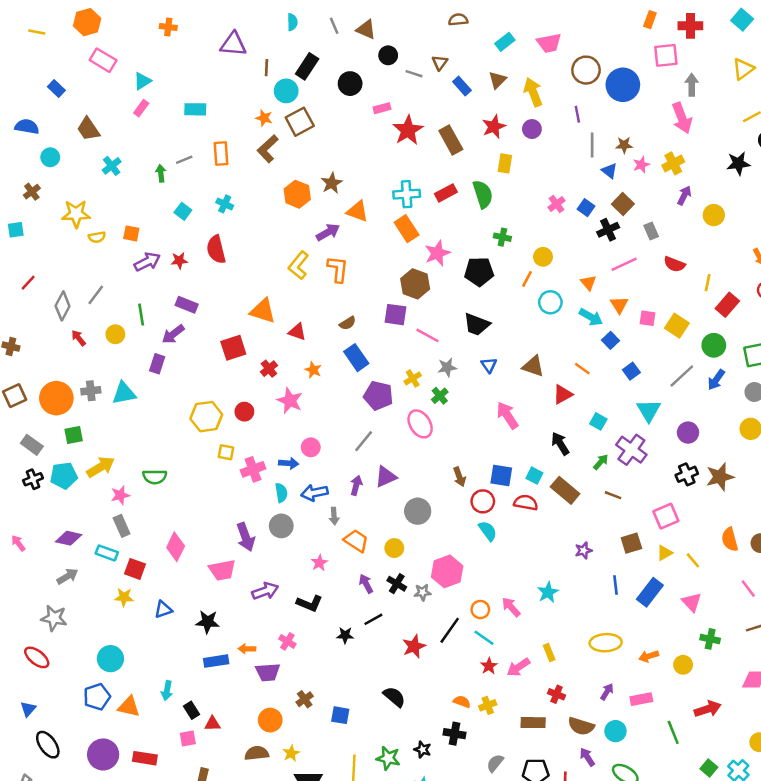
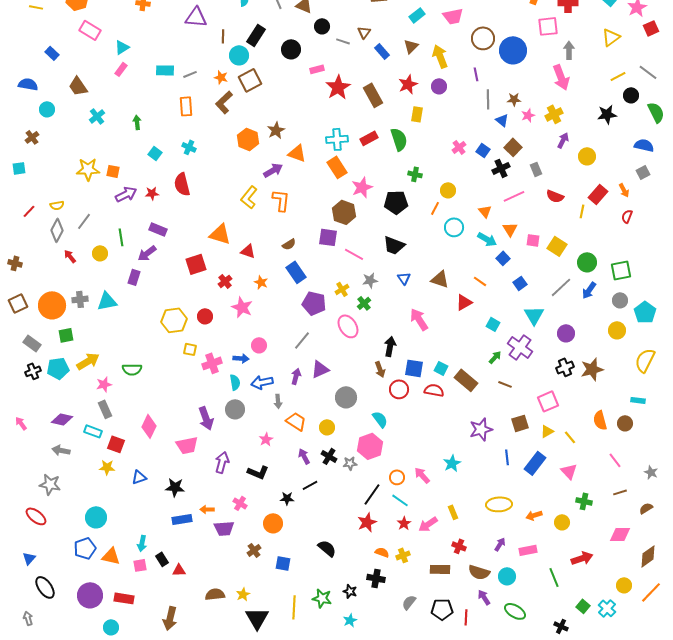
gray line: (184, 160) -> (190, 74), moved
yellow star: (76, 214) -> (88, 169), moved
yellow semicircle: (97, 237) -> (57, 205), moved
red rectangle: (727, 305) -> (598, 194), moved
black arrow: (560, 444) -> (390, 346), moved, turned 42
cyan semicircle: (488, 531) -> (380, 419), moved
purple star: (584, 551) -> (481, 429), size x1.6
gray arrow: (67, 576) -> (61, 450), turned -138
purple arrow: (265, 591) -> (222, 462), turned -55
red star: (414, 646) -> (367, 522), moved
orange circle: (270, 720) -> (273, 523), moved
pink square: (188, 739) -> (140, 565), moved

